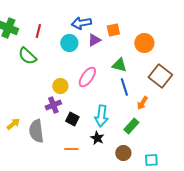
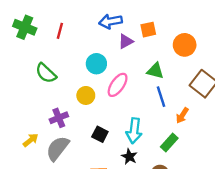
cyan circle: (69, 43) -> (96, 64), moved
green semicircle: (27, 56) -> (46, 73), moved
purple cross: (53, 105) -> (59, 118), moved
gray semicircle: (36, 131) -> (58, 148), turned 45

